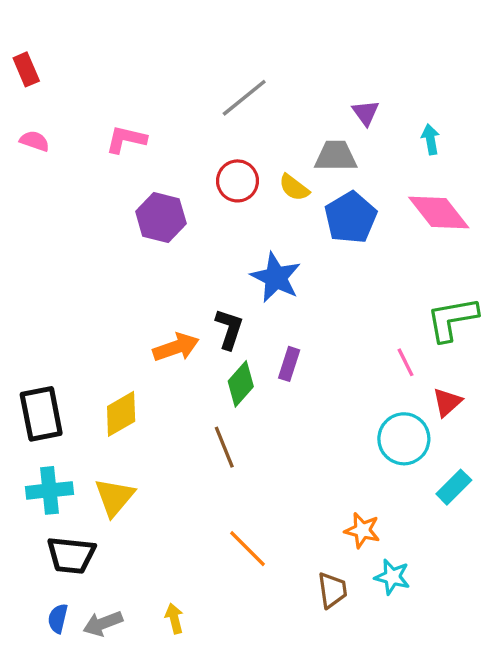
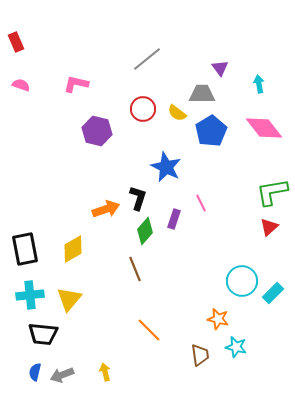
pink line: (406, 362) -> (201, 203), moved
red triangle: (447, 402) -> (269, 227), moved
cyan circle: (404, 439) -> (242, 281), moved

